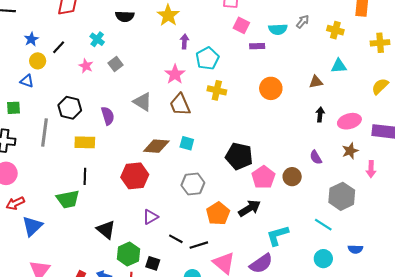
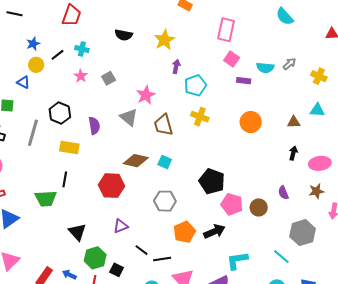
cyan cross: (97, 39) -> (82, 49), moved, turned -32
pink star: (175, 74) -> (146, 95), moved
pink pentagon: (263, 177) -> (232, 204), turned -30

